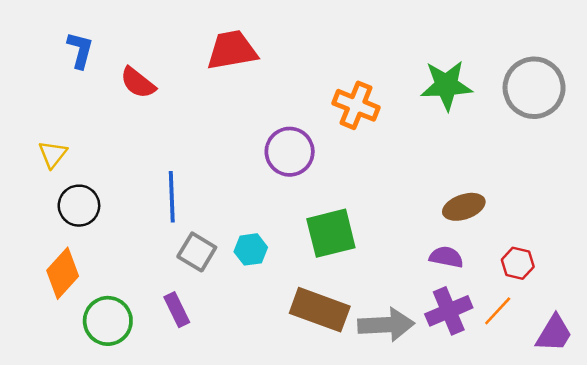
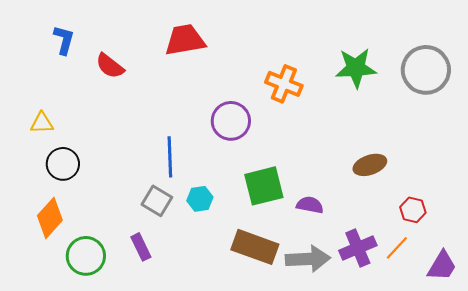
yellow triangle: (53, 154) -> (42, 123), turned 50
blue line: (172, 197) -> (170, 157), moved
purple semicircle: (446, 257) -> (310, 205), moved

